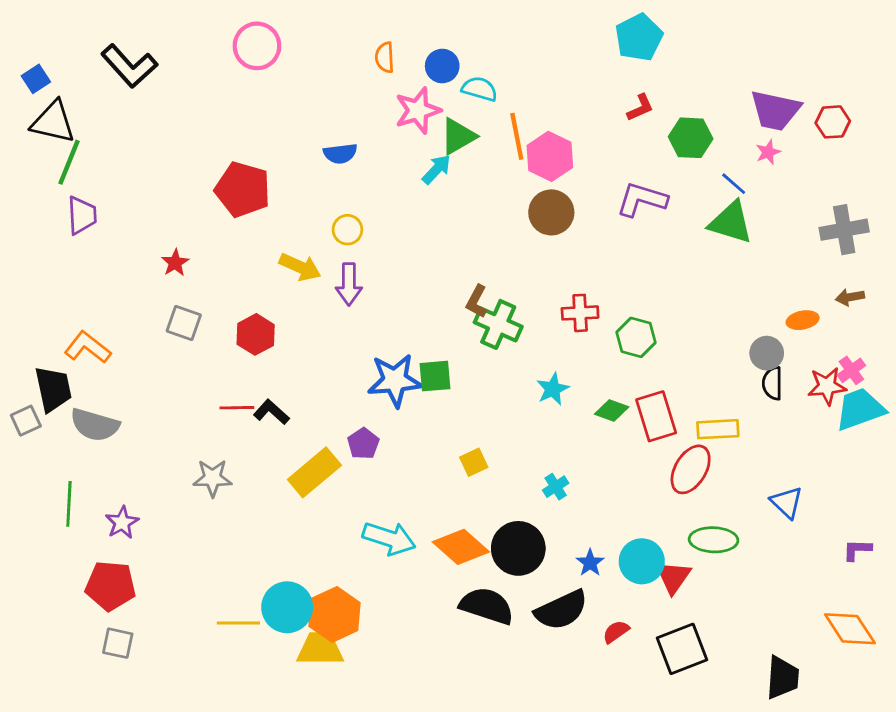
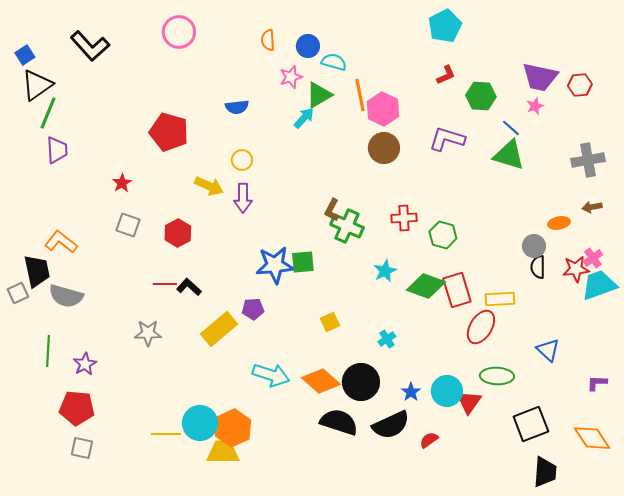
pink star: (418, 110) -> (291, 77), size x0.7
black triangle: (53, 122) -> (37, 85), turned -48
green diamond: (612, 411) -> (426, 286), size x1.6
purple pentagon: (363, 444) -> (253, 309), turned 30
black square: (682, 649) -> (531, 424), moved

